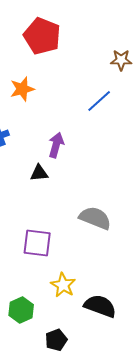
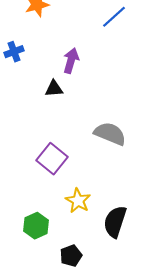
purple square: (37, 243) -> (52, 159), turned 32
black semicircle: (100, 306) -> (115, 222), turned -92

